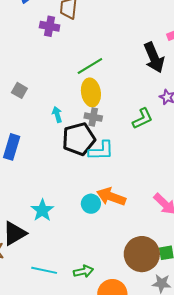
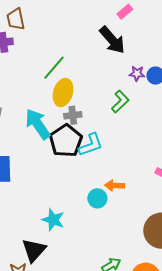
yellow ellipse: (91, 92) -> (63, 93), turned 44
cyan arrow: (57, 114) -> (38, 124), size x2.0
orange arrow: (111, 197) -> (115, 185), size x0.7

